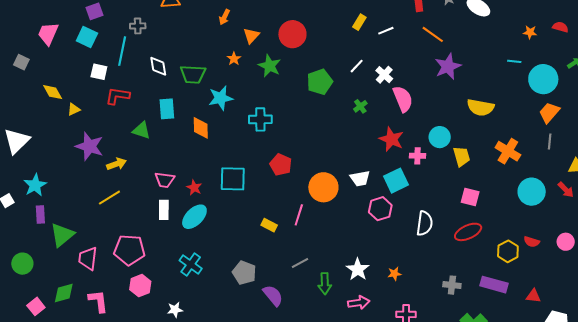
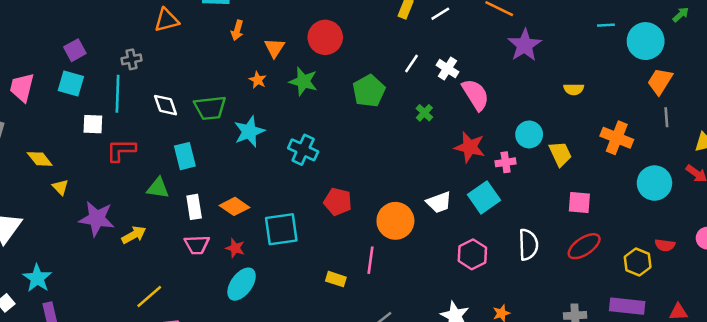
yellow semicircle: (480, 107) -> (574, 89), size x0.6
yellow triangle: (74, 109) -> (60, 187), moved, turned -40
cyan cross: (260, 119) -> (303, 150), turned 35
orange diamond: (201, 128) -> (234, 206), moved, turned -45
yellow line: (109, 198) -> (149, 296), moved
pink hexagon: (380, 209) -> (472, 254), moved
white rectangle: (164, 210) -> (194, 207), moved

